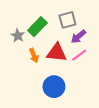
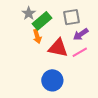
gray star: (18, 36) -> (29, 13), moved
orange arrow: (34, 55) -> (37, 36), moved

